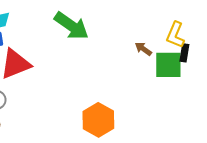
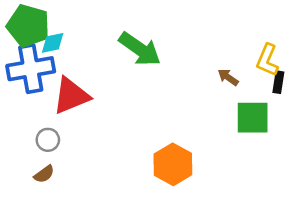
green square: (168, 65) -> (253, 118), moved

